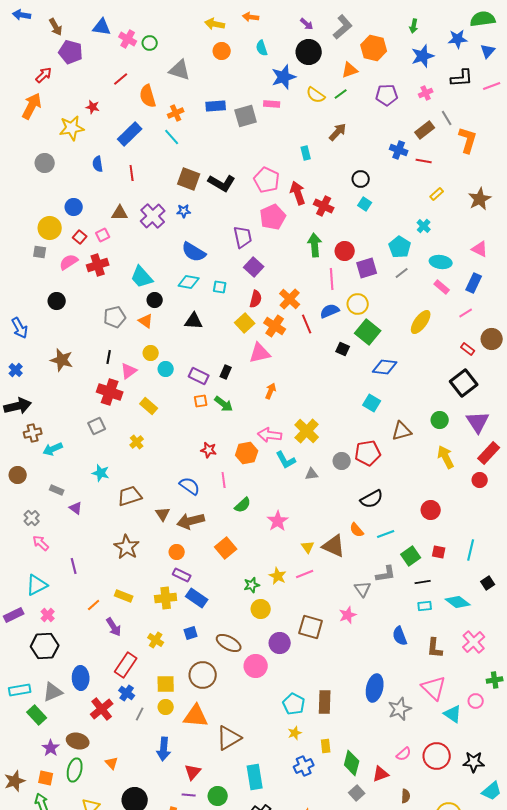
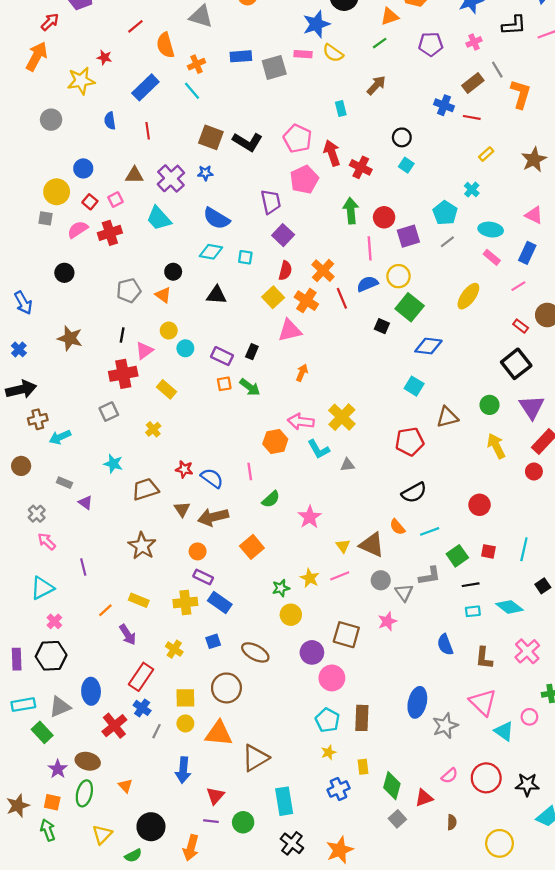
yellow semicircle: (316, 95) -> (333, 53), moved
cyan trapezoid: (142, 277) -> (159, 218), moved
red cross: (110, 392) -> (123, 374), turned -30
red star: (209, 450) -> (184, 469), moved
gray circle: (342, 461) -> (381, 580), moved
purple rectangle: (14, 615) -> (17, 659), moved, turned -66
pink circle: (256, 666) -> (332, 678), moved

